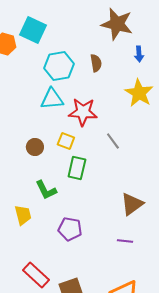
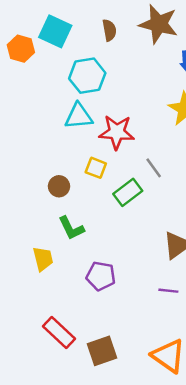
brown semicircle: (96, 63) -> (109, 30), moved
brown circle: (35, 147) -> (59, 186), moved
green rectangle: (77, 168) -> (128, 192), moved, turned 40

